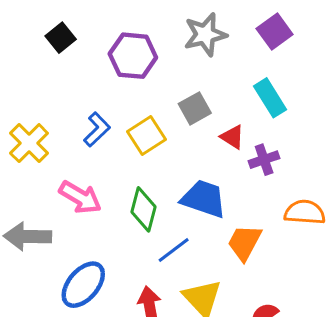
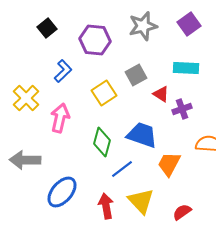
cyan rectangle: (270, 98) -> (186, 68), turned -55
blue L-shape: (97, 129) -> (63, 71), moved
pink arrow: (80, 197) -> (60, 118), moved, turned -108

